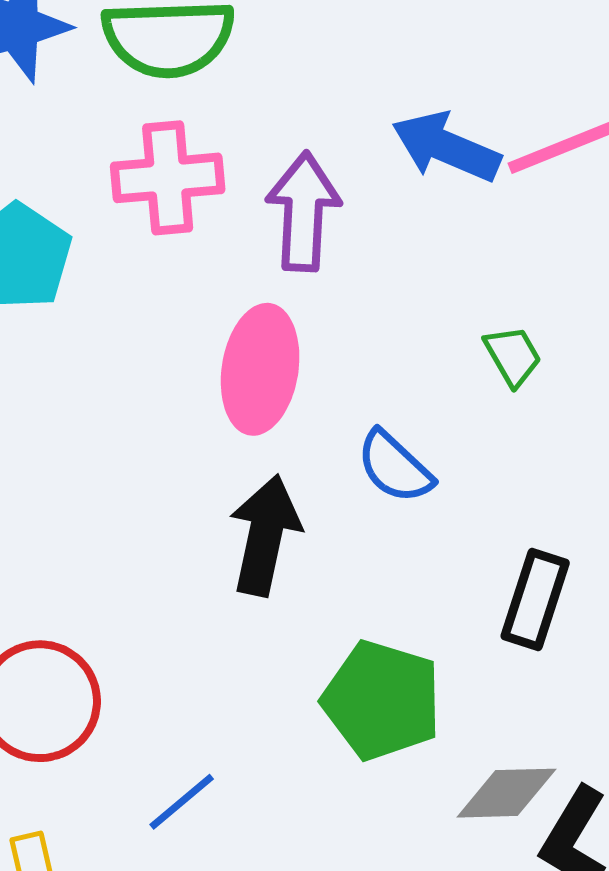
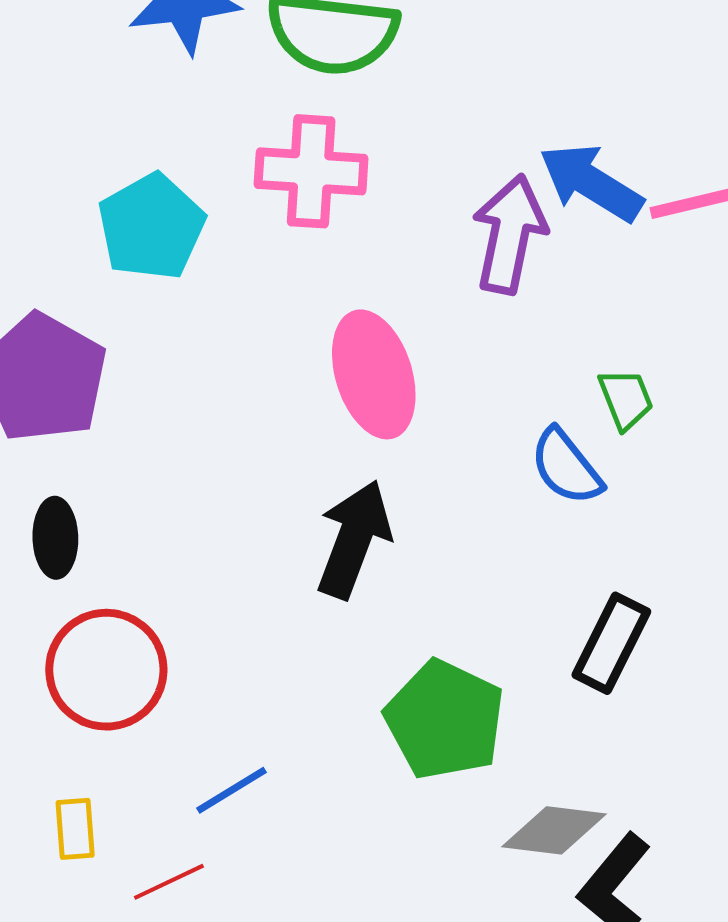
purple arrow: (303, 212) -> (510, 234), moved
pink ellipse: (260, 369) -> (374, 374), turned -35
blue semicircle: (395, 467) -> (566, 467), moved

